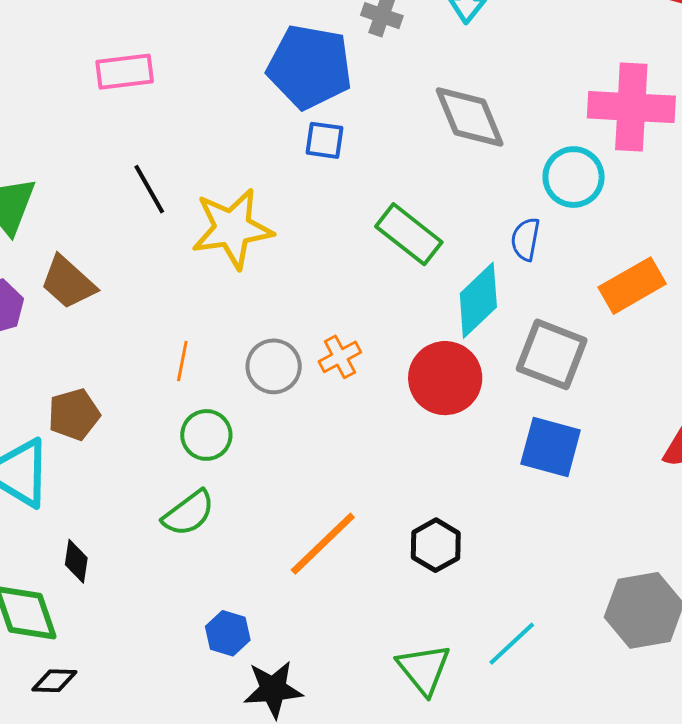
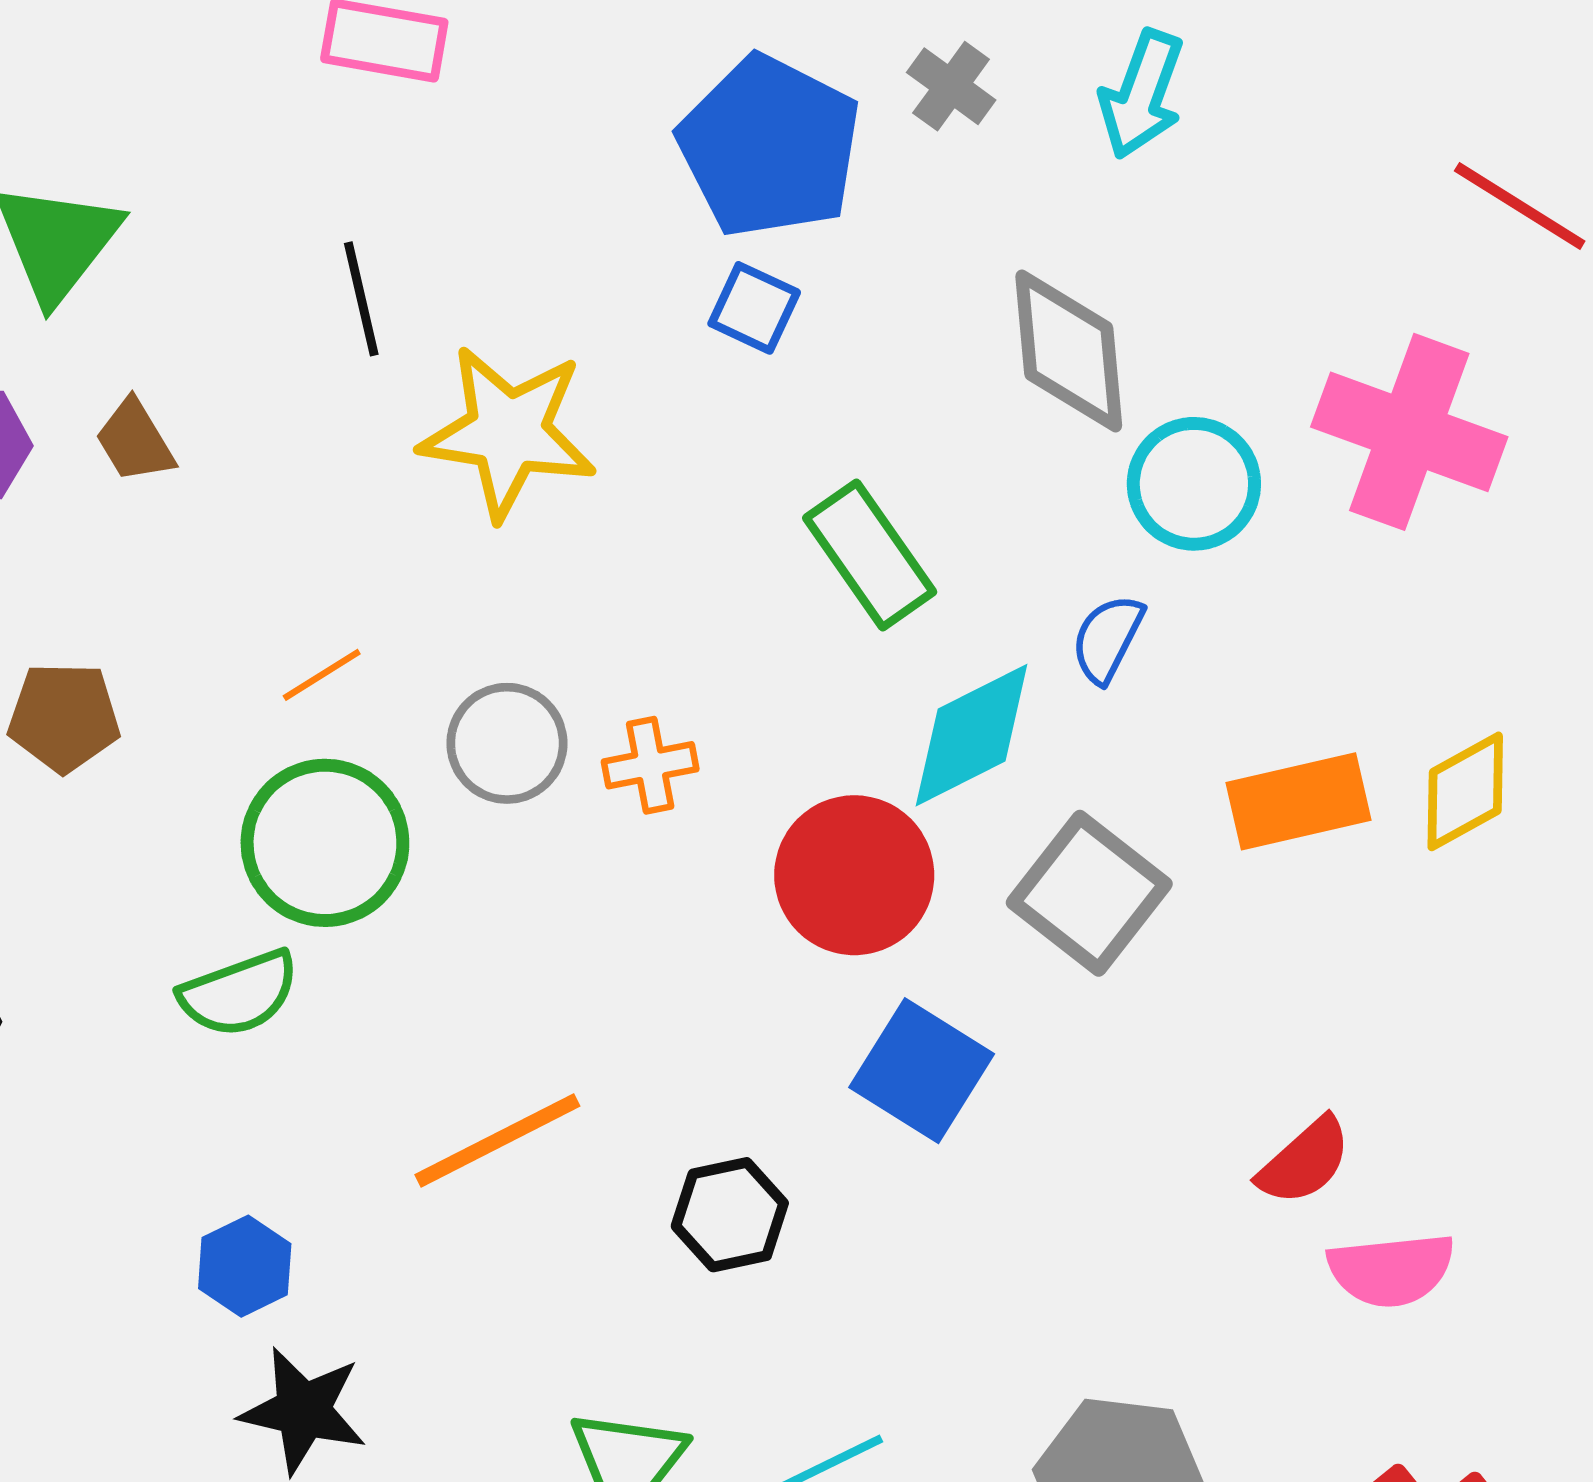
cyan circle: (574, 177) -> (1194, 484), moved
brown trapezoid: (68, 282) -> (135, 441), size x0.7
orange line: (182, 361) -> (322, 675), turned 30
green circle: (206, 435) -> (325, 843), size x1.5
blue square: (551, 447) -> (922, 1071), moved

